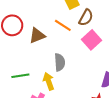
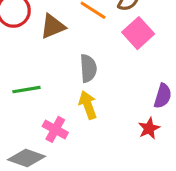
yellow arrow: (49, 81) -> (88, 105), moved

